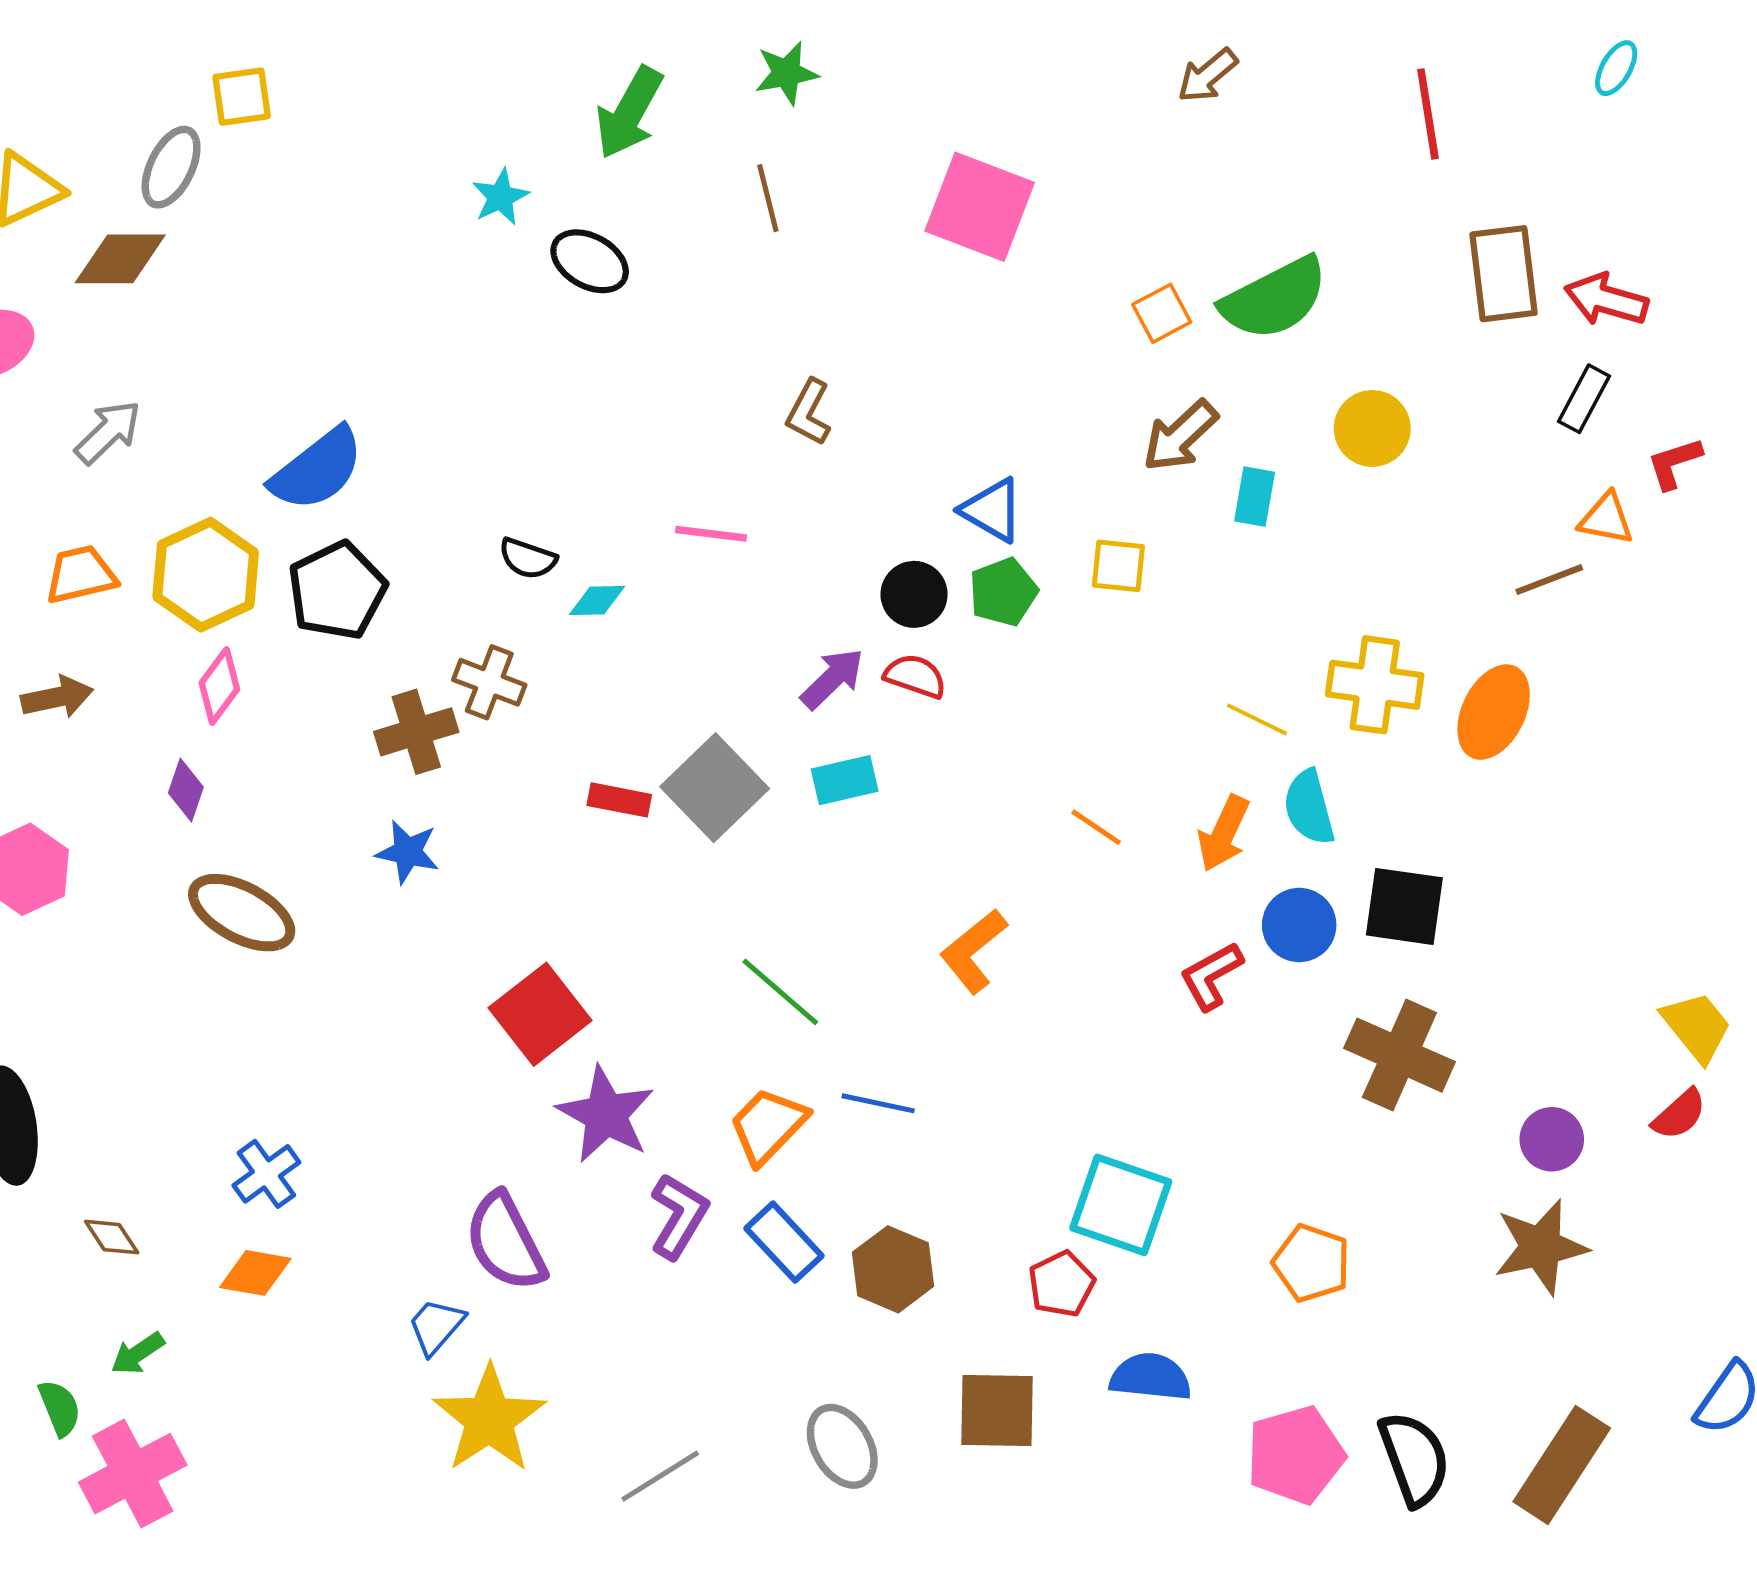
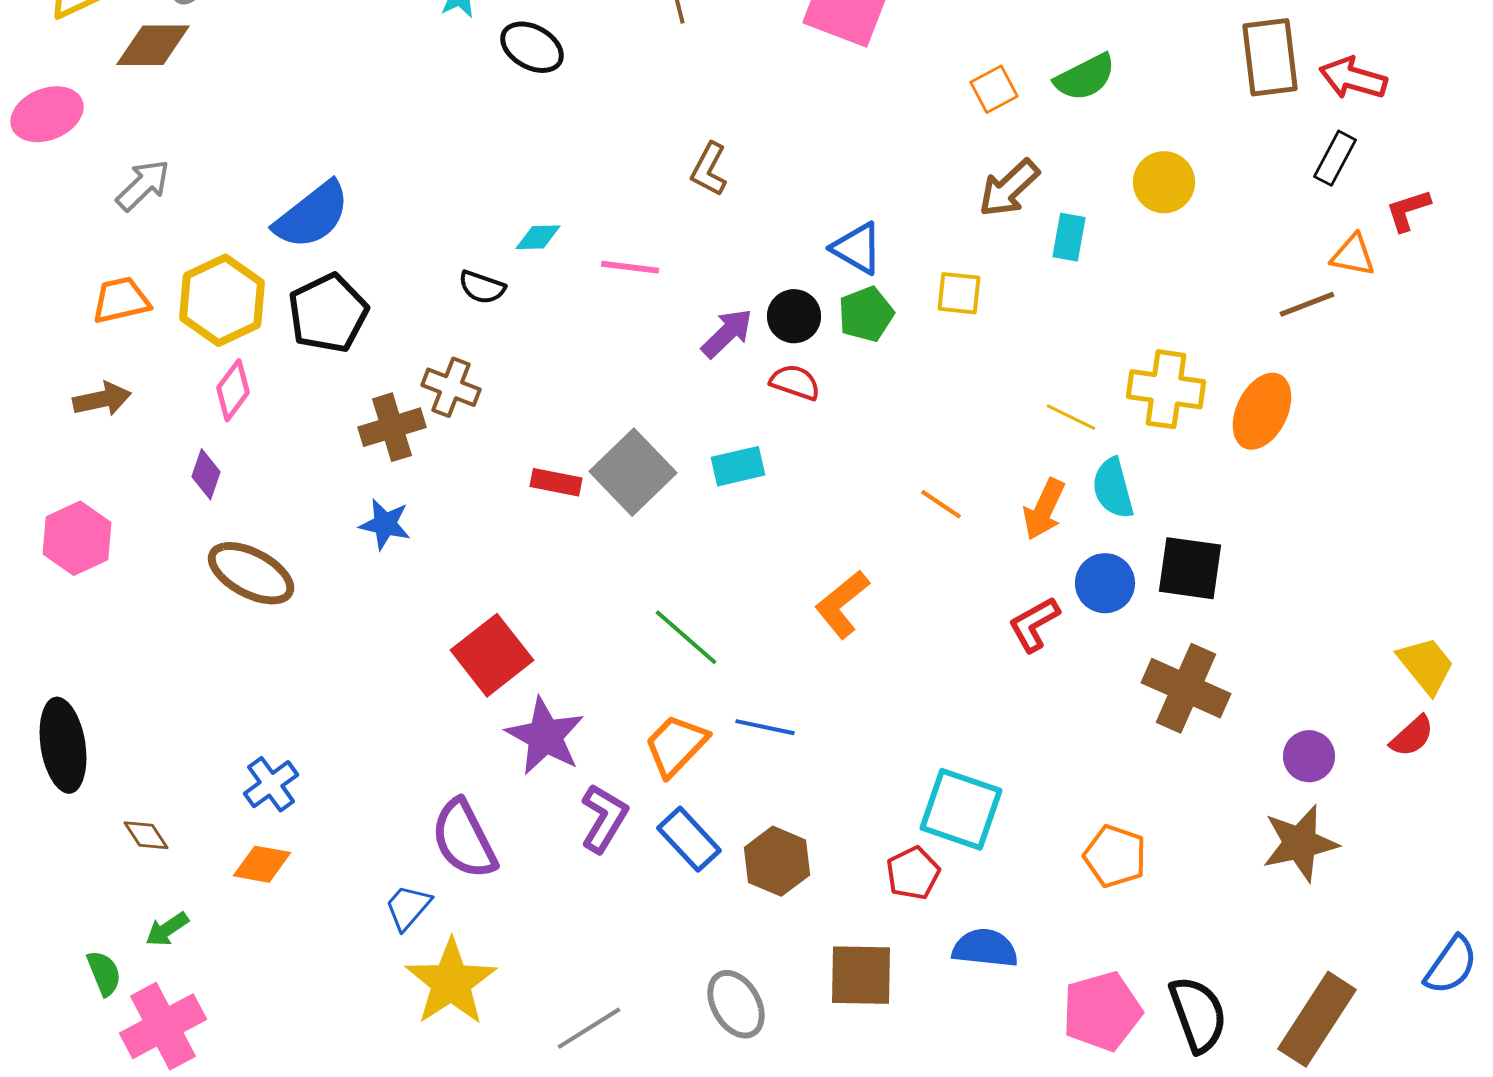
green semicircle: (1274, 298) -> (1085, 77), size x0.7
cyan diamond: (597, 601) -> (538, 237), moved
purple arrow: (832, 679) -> (727, 333), moved

